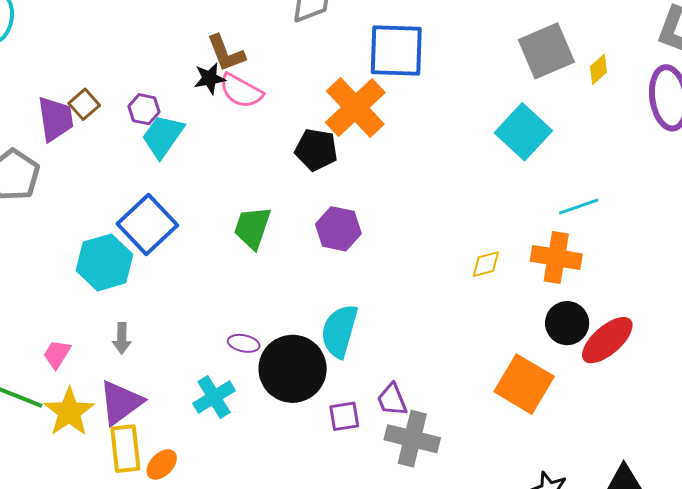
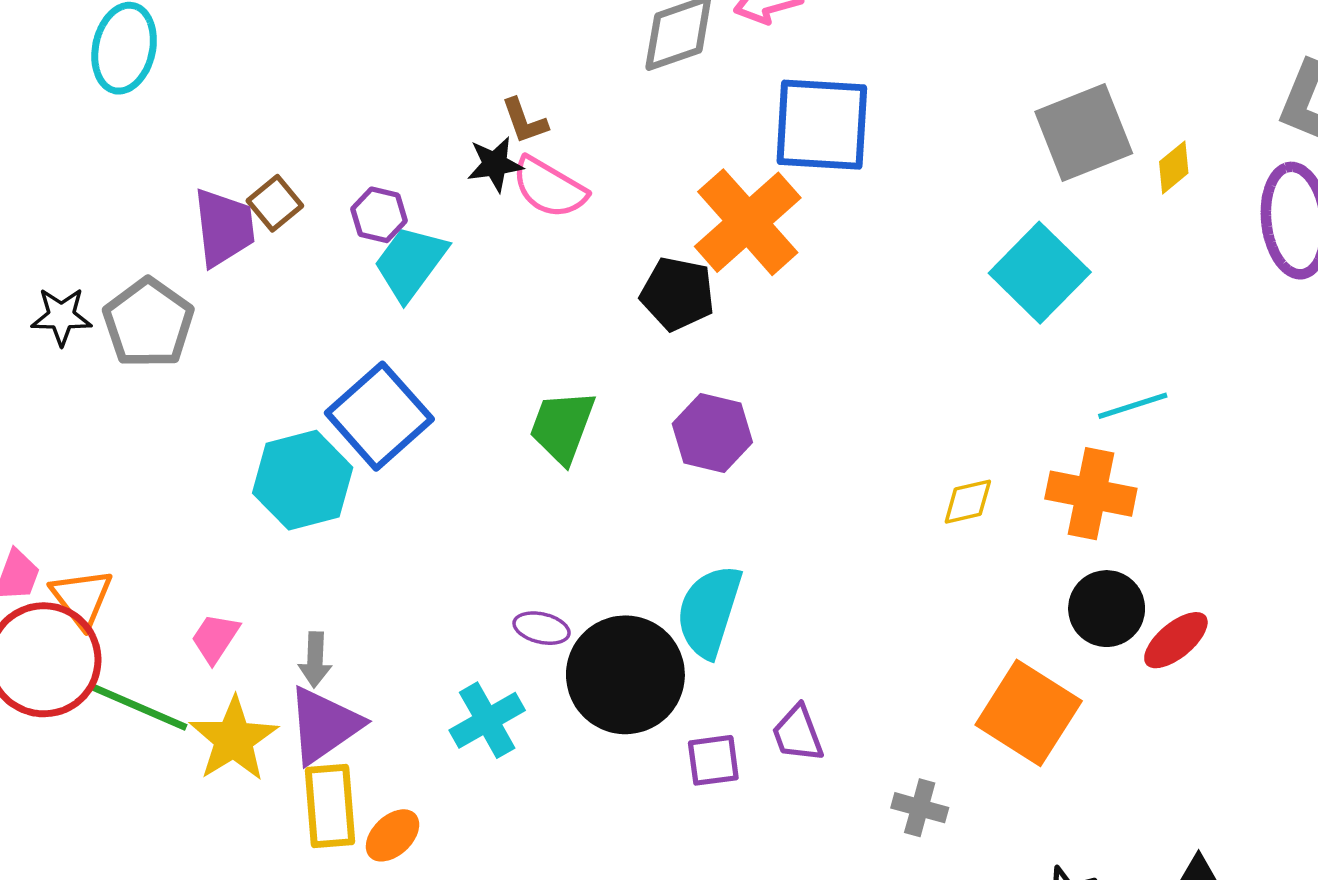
brown L-shape: (226, 53) -> (525, 121), size x0.7
gray arrow: (122, 338) -> (315, 660), moved
red ellipse: (607, 340) -> (1176, 640), size x0.7
gray cross: (412, 439) -> (920, 808), moved, size x0.6

